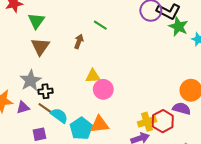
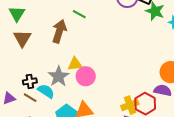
brown arrow: (79, 41) -> (59, 31), size x1.6
gray star: (31, 80) -> (59, 76), moved
cyan semicircle: (59, 115) -> (46, 91), moved

